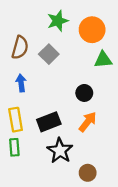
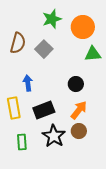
blue arrow: (21, 83) -> (28, 83), moved
green rectangle: (14, 147) -> (22, 142), moved
brown circle: (88, 173) -> (79, 131), moved

